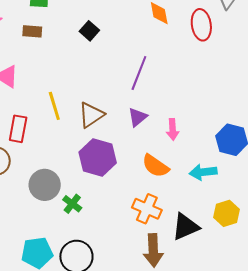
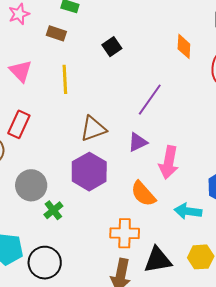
yellow line: (54, 106) -> (65, 79), moved
pink arrow: (173, 129) -> (169, 162), size x1.5
orange cross: (147, 209) -> (125, 233), turned -36

